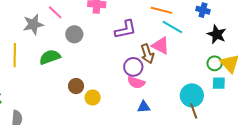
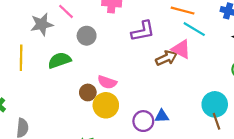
brown arrow: (147, 54) -> (166, 58), turned -96
purple circle: (133, 67) -> (143, 121), moved
pink semicircle: (136, 82) -> (107, 82), moved
yellow circle: (93, 97) -> (106, 105), size x1.5

